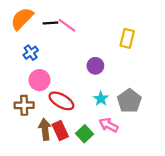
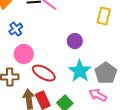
cyan star: (101, 99) -> (80, 71), size x1.6
pink arrow: (109, 125) -> (98, 95), moved

